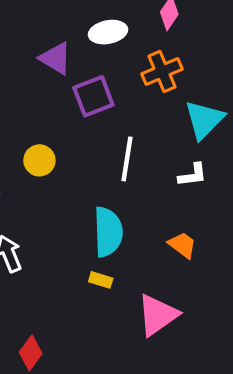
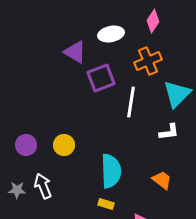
white line: (127, 159) -> (131, 102), moved
yellow circle: (39, 160) -> (64, 145), moved

